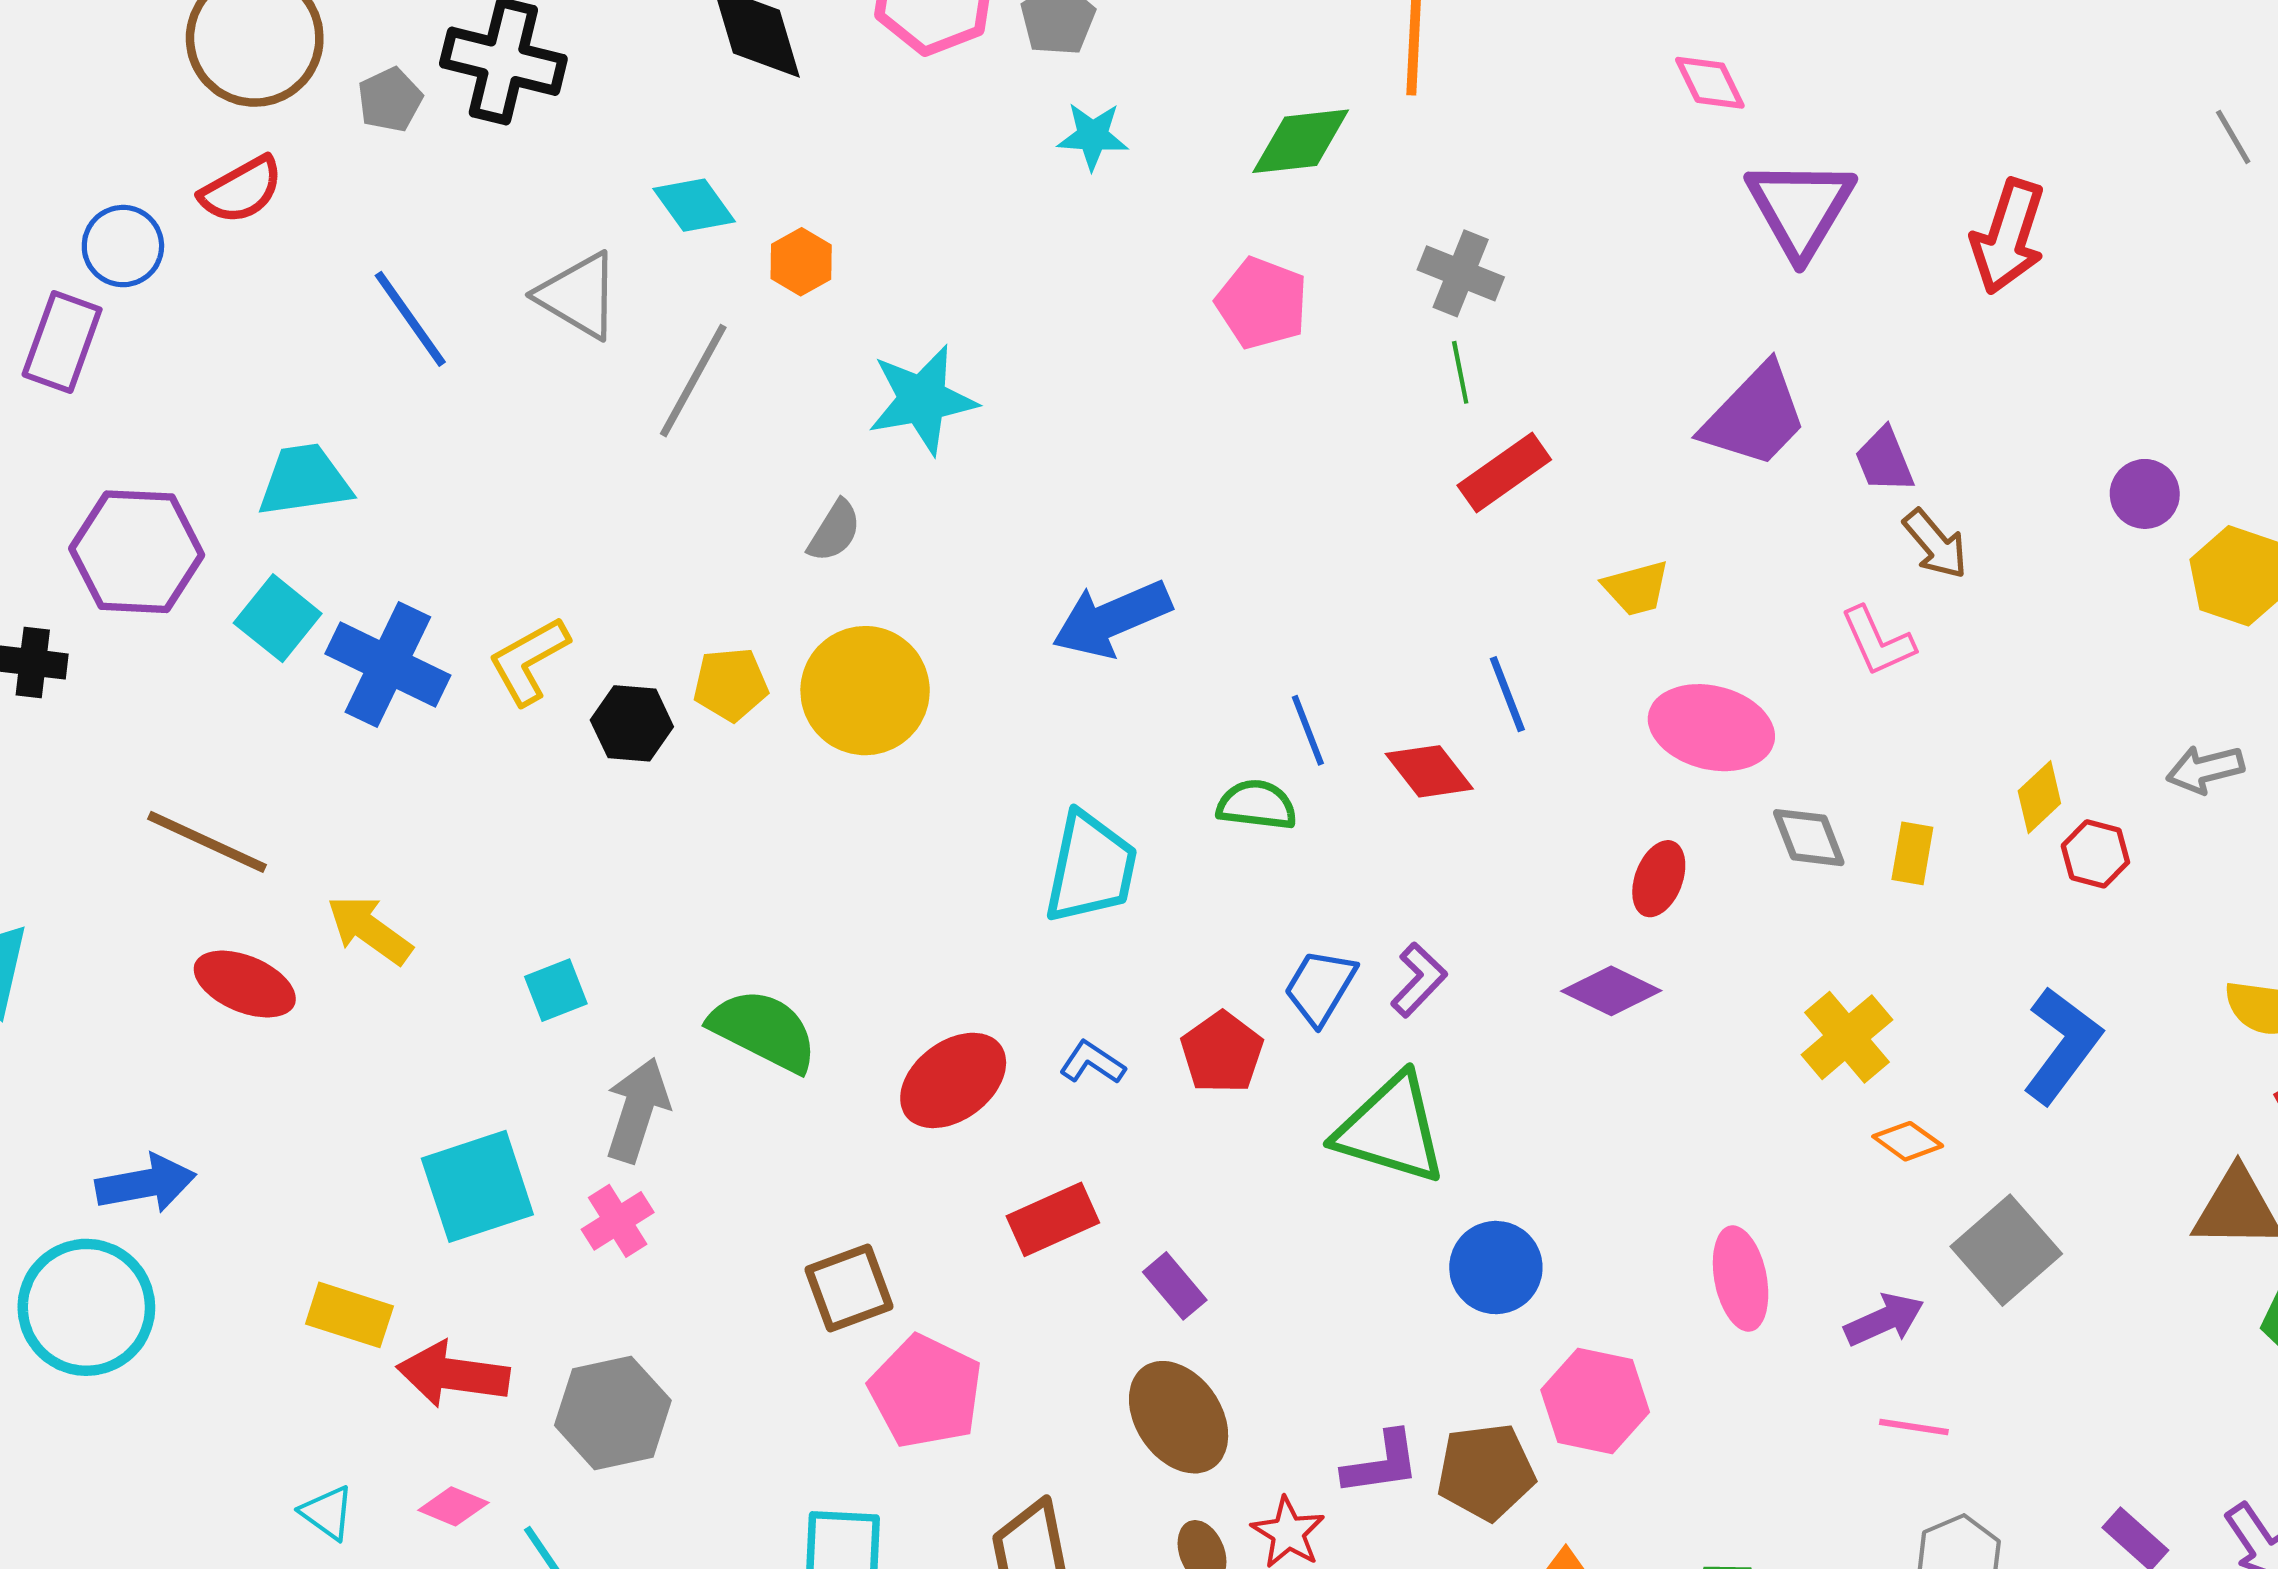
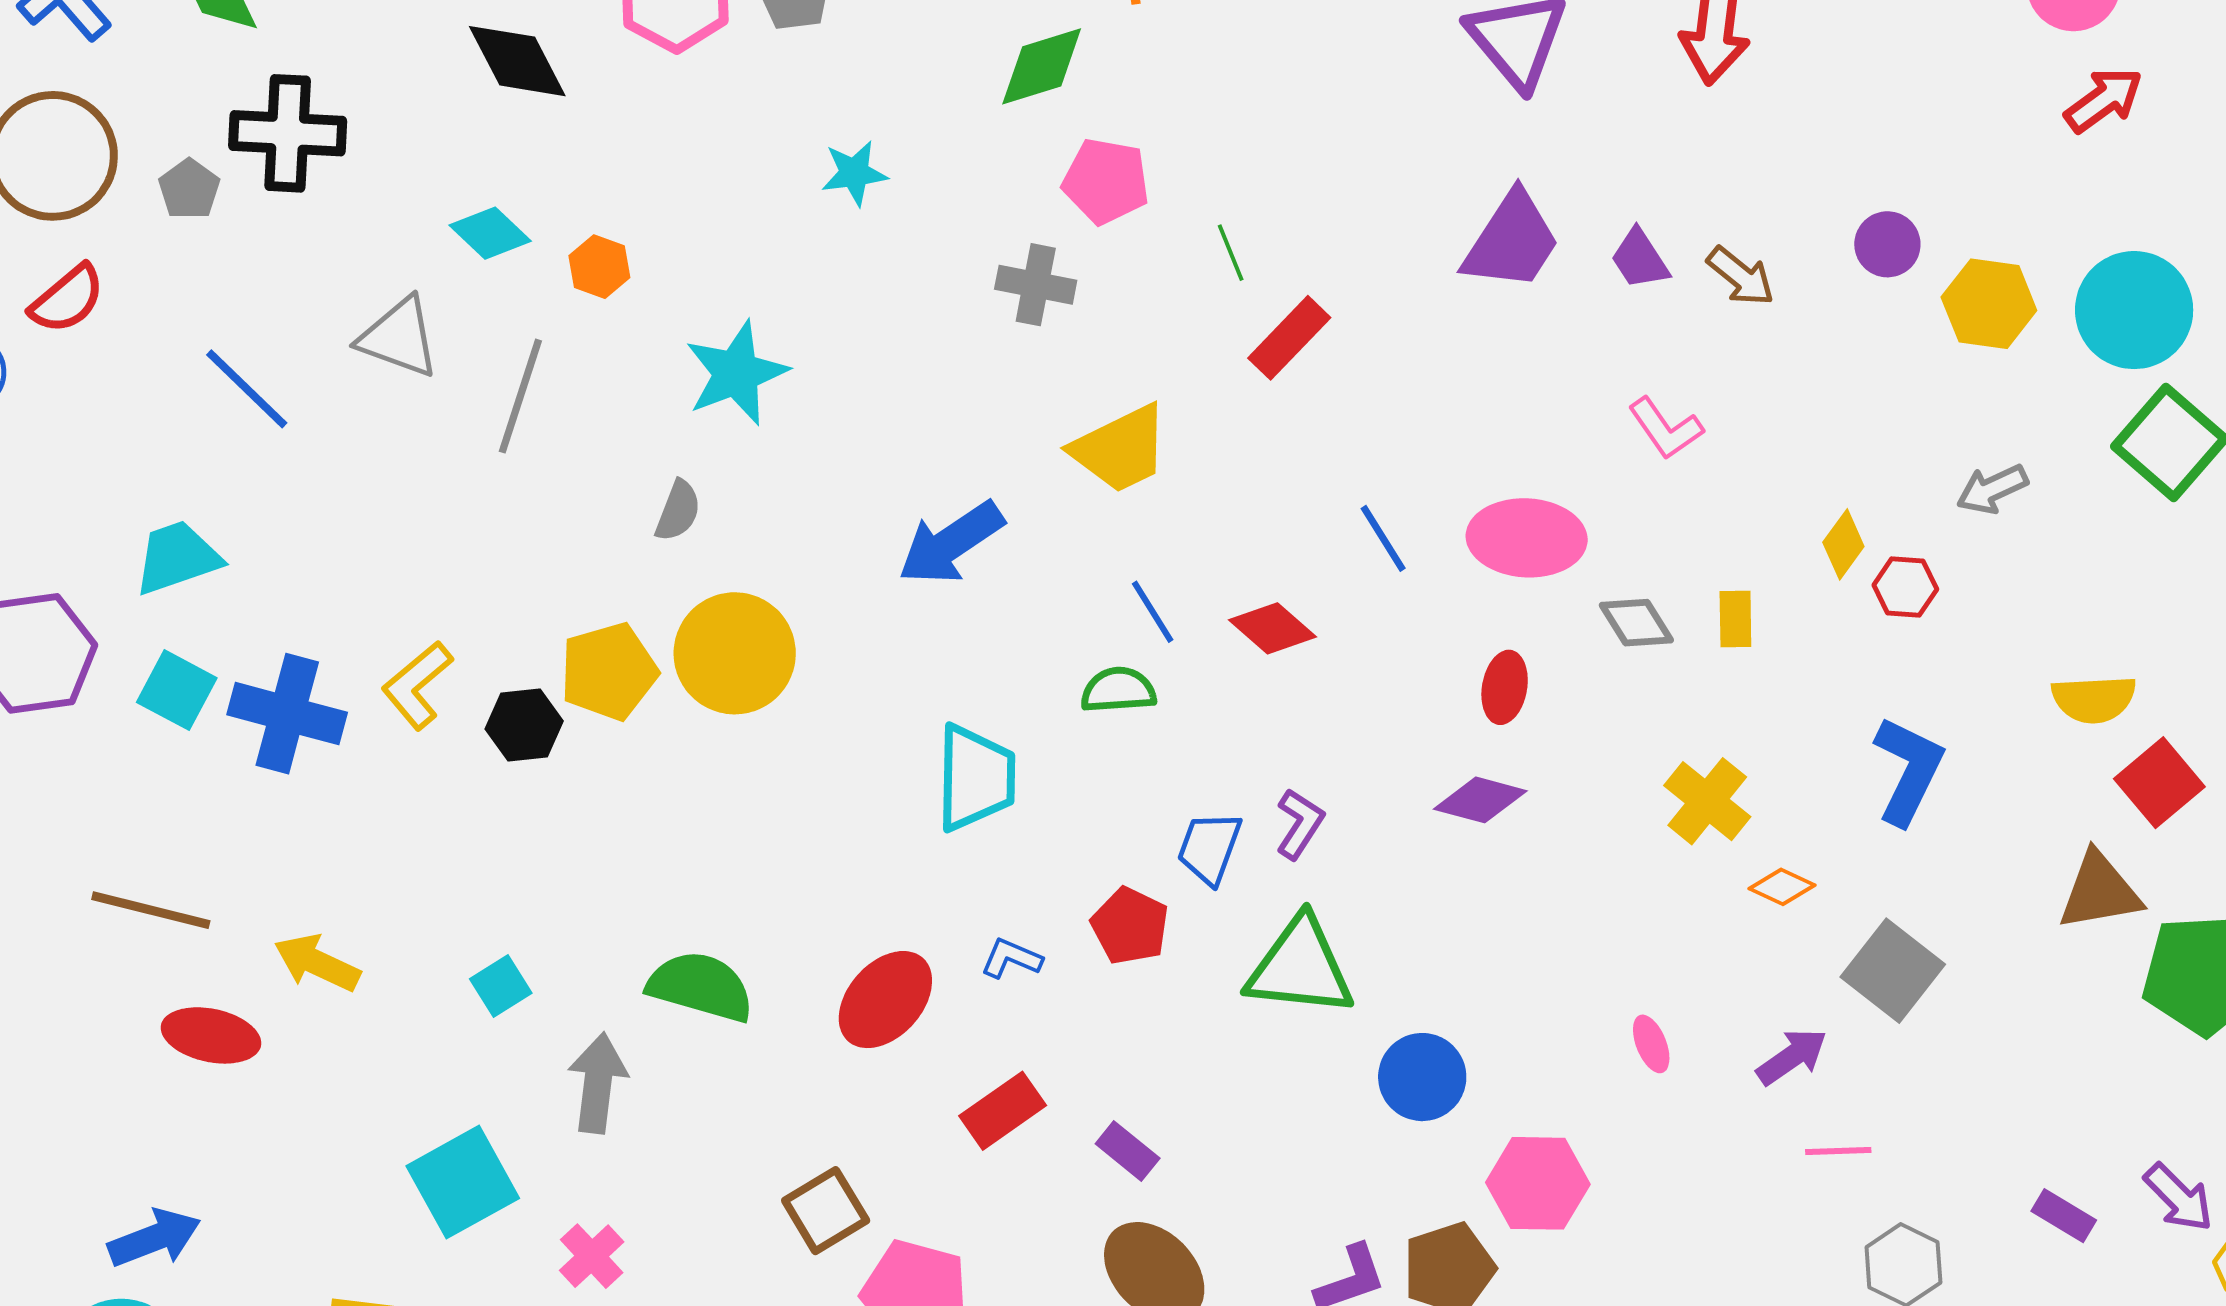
cyan star: (1093, 136) -> (854, 173), moved
gray cross: (1461, 273) -> (1036, 285), moved
pink pentagon: (1262, 303) -> (1106, 181), moved
brown arrow: (1935, 544) -> (1741, 276), moved
yellow trapezoid: (1636, 588) -> (1120, 449), moved, size x1.6
yellow pentagon: (731, 684) -> (609, 671), size x1.4
blue line: (1507, 694) -> (1383, 538), moved
pink cross: (618, 1221) -> (592, 1256), moved
pink ellipse: (1741, 1279) -> (1651, 1044), size x0.6

